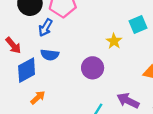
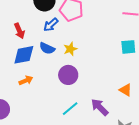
yellow star: (114, 41) -> (70, 49), moved
purple circle: (93, 68) -> (68, 75), moved

